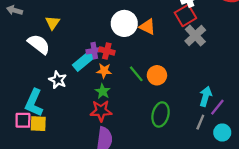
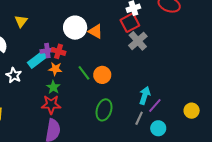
yellow triangle: (53, 23) -> (21, 21), moved

